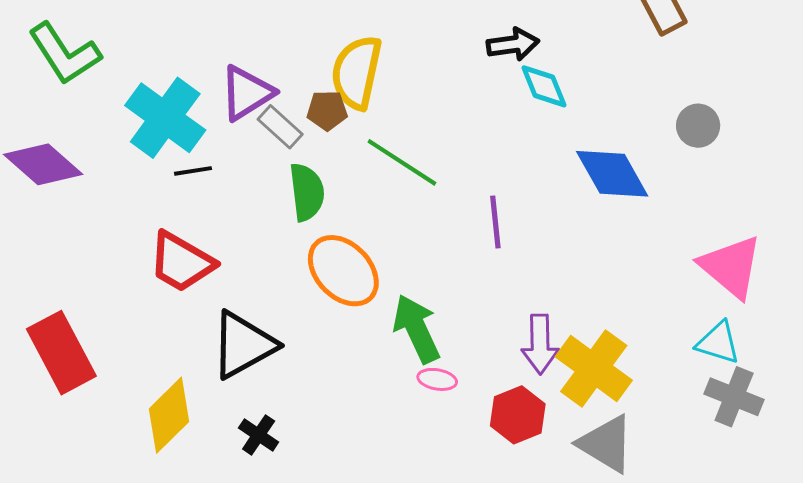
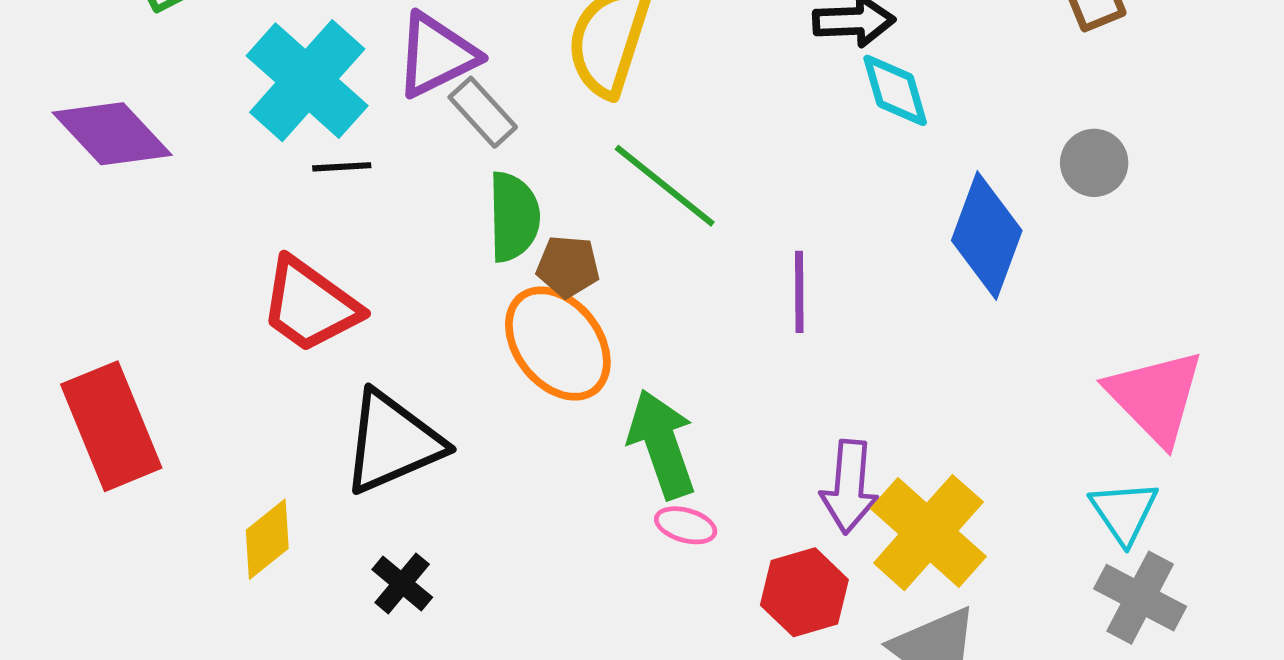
brown pentagon: (327, 110) -> (568, 266), moved
gray circle: (698, 126) -> (1094, 163), moved
blue diamond: (612, 174) -> (987, 236), turned 44
cyan triangle: (718, 343) -> (1124, 512), turned 33
yellow diamond: (169, 415) -> (267, 539), size x0.7

